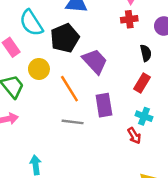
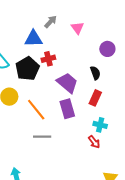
red cross: (129, 19) -> (48, 59), moved
purple trapezoid: (95, 61) -> (67, 83), moved
purple rectangle: (104, 105) -> (67, 109), moved

